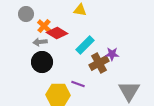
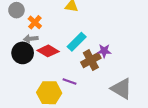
red diamond: (57, 33) -> (48, 51), moved
black circle: (42, 62) -> (23, 53), moved
gray triangle: (129, 91) -> (121, 89), turned -30

